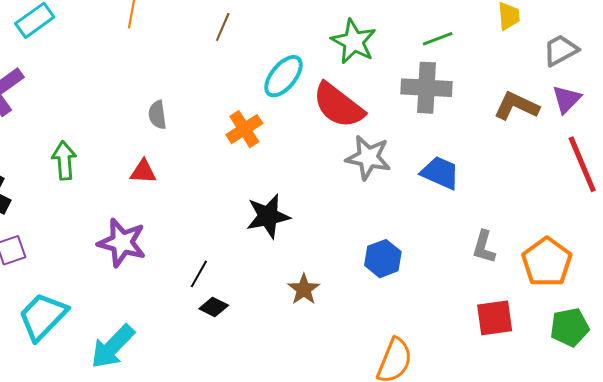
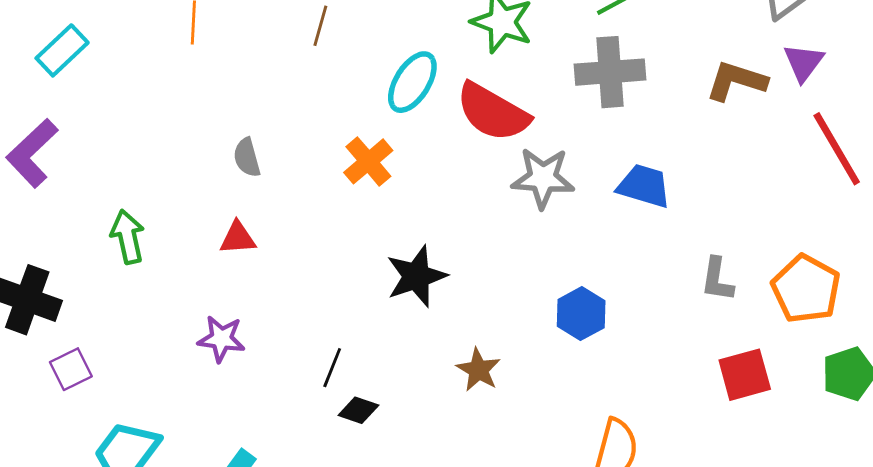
purple star: (122, 243) -> (221, 339), size x0.7

